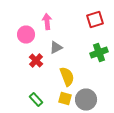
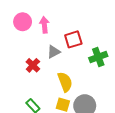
red square: (95, 20) -> (73, 39), moved
pink circle: (26, 34) -> (23, 22), moved

